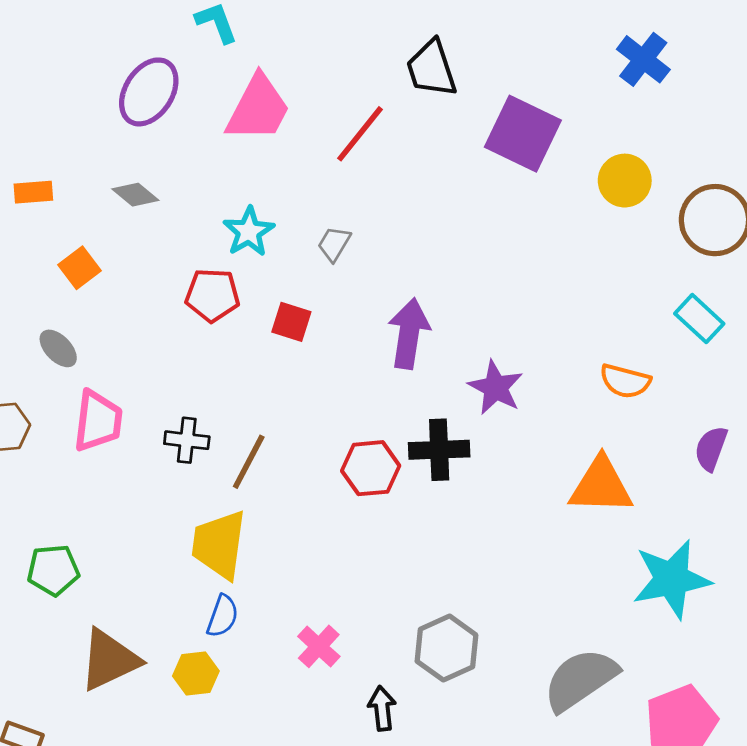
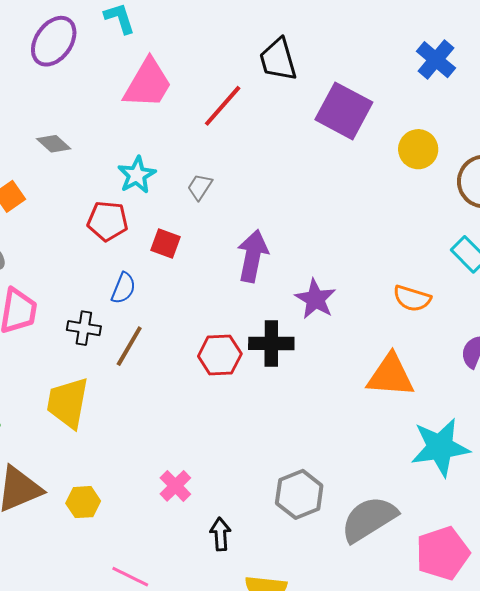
purple ellipse: (149, 92) -> (54, 41), moved
yellow trapezoid: (219, 545) -> (68, 403), moved
blue semicircle: (223, 616) -> (123, 288), moved
gray hexagon: (446, 648) -> (299, 494), moved

